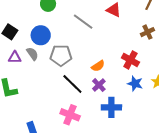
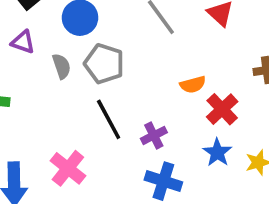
gray semicircle: (32, 54) -> (62, 66), moved
orange semicircle: (98, 66) -> (193, 85), moved
pink cross: (70, 115) -> (68, 168), moved

